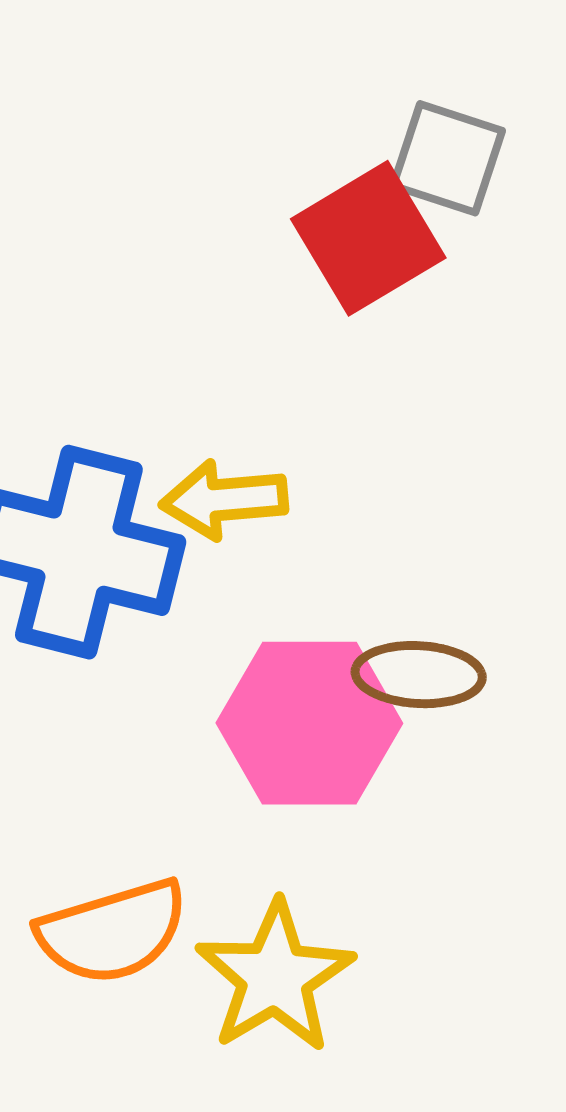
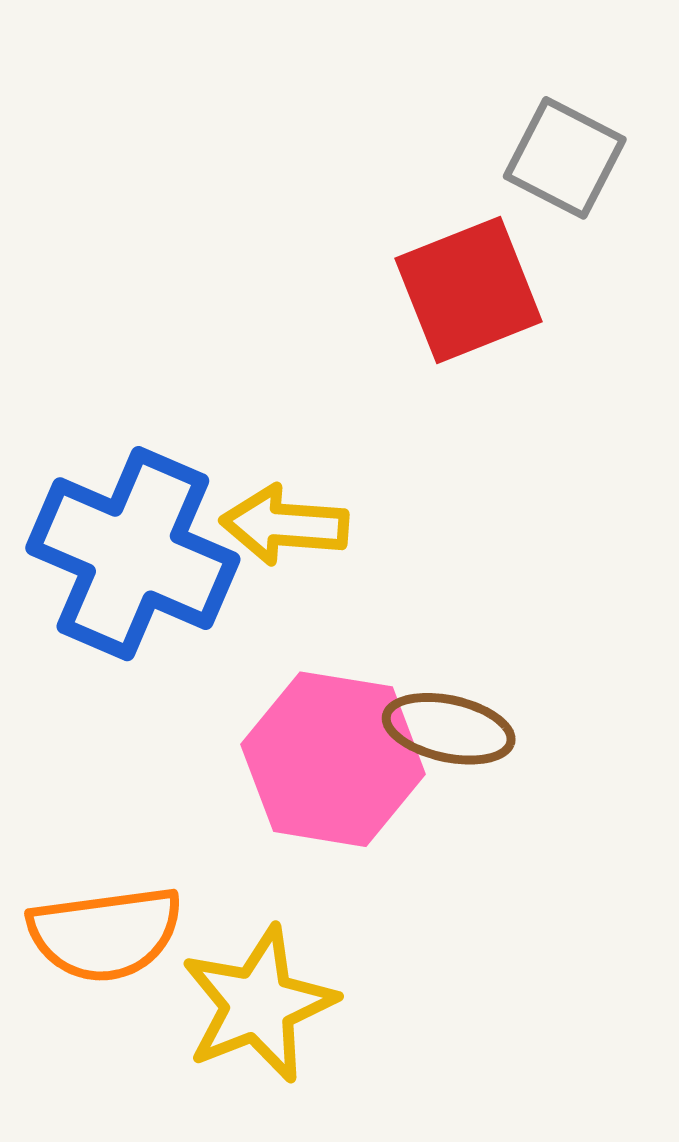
gray square: (448, 158) -> (565, 158), moved

